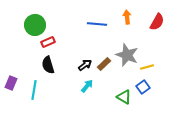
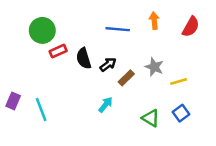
gray star: (127, 55) -> (154, 67), size x0.7
black semicircle: (48, 65) -> (84, 58), moved
black arrow: (85, 65) -> (108, 64), moved
blue square: (143, 87) -> (181, 113), moved
cyan line: (34, 90) -> (41, 109), turned -30

